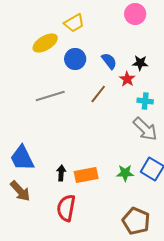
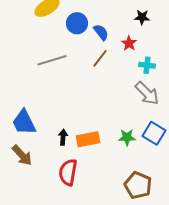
blue semicircle: (109, 61) -> (101, 32), moved
black star: (140, 63) -> (142, 17), moved

